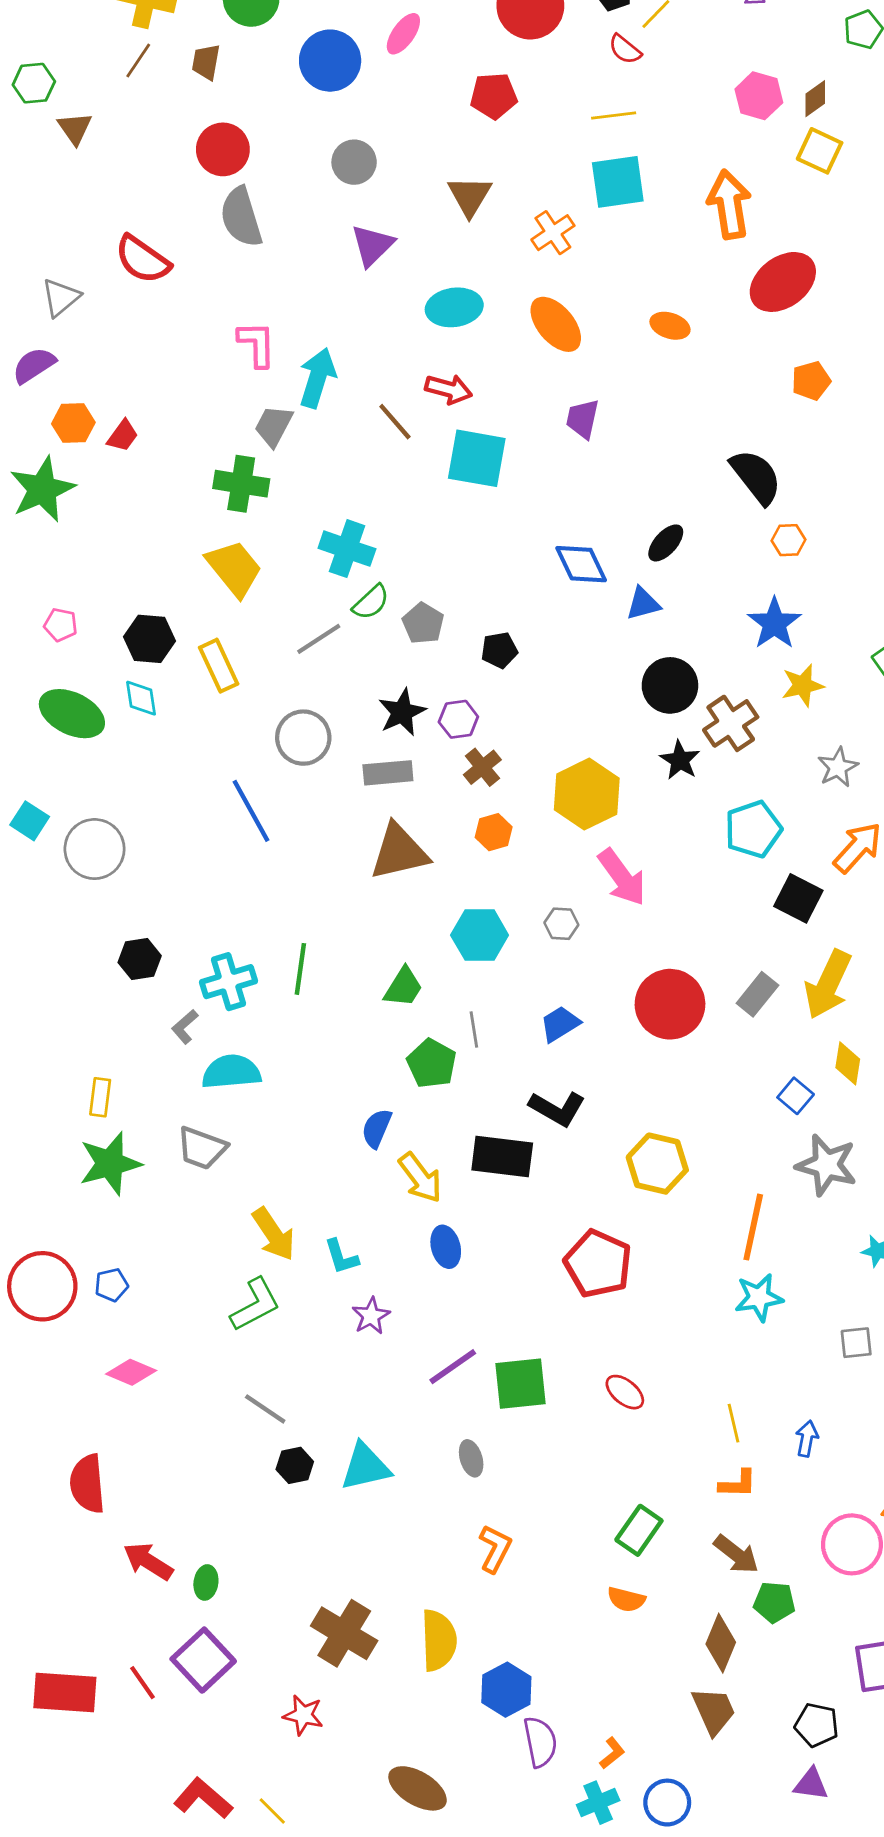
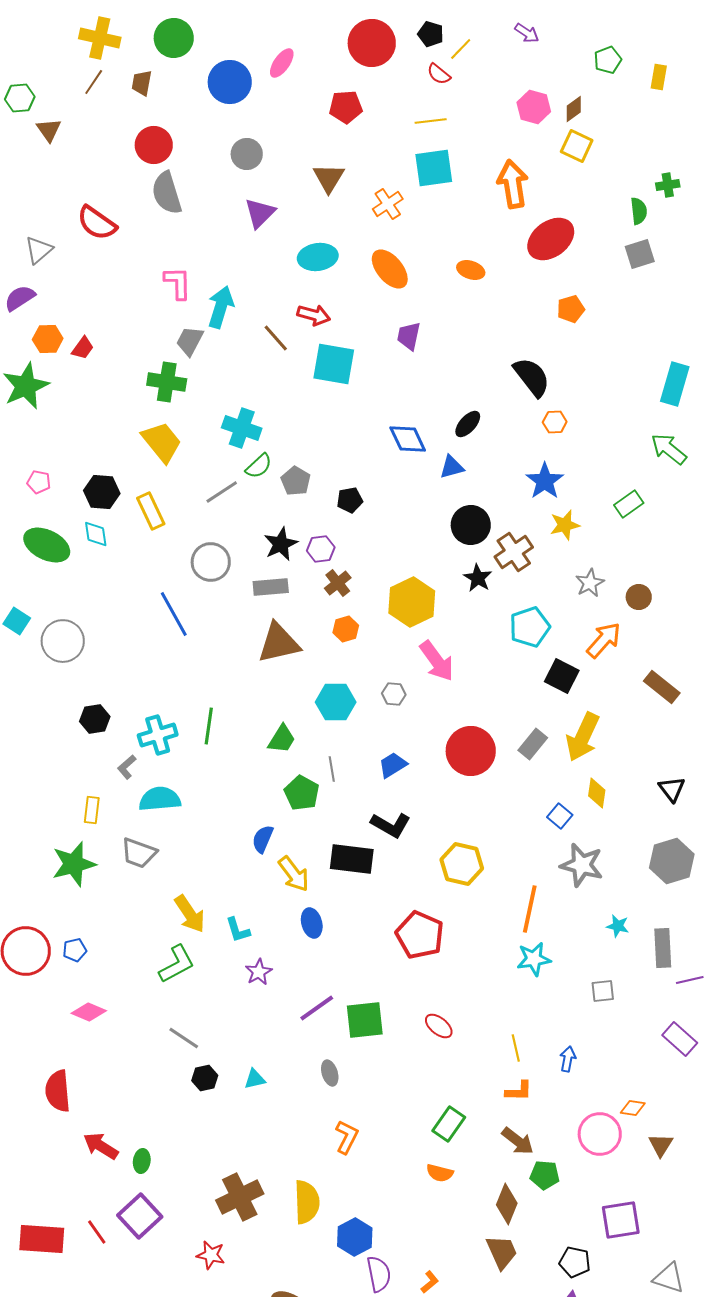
yellow rectangle: (100, 1097) -> (92, 810), moved
cyan triangle: (365, 1467) -> (255, 1079), size x0.6
brown cross: (344, 1633) -> (240, 1197), turned 33

